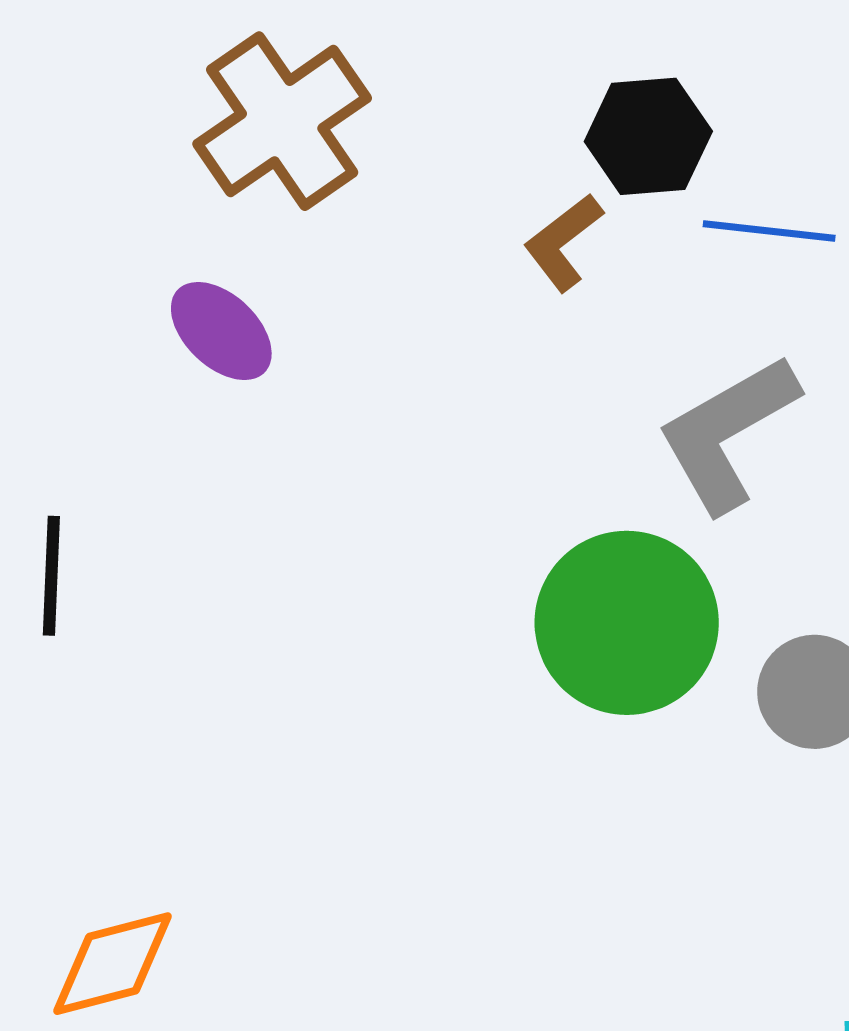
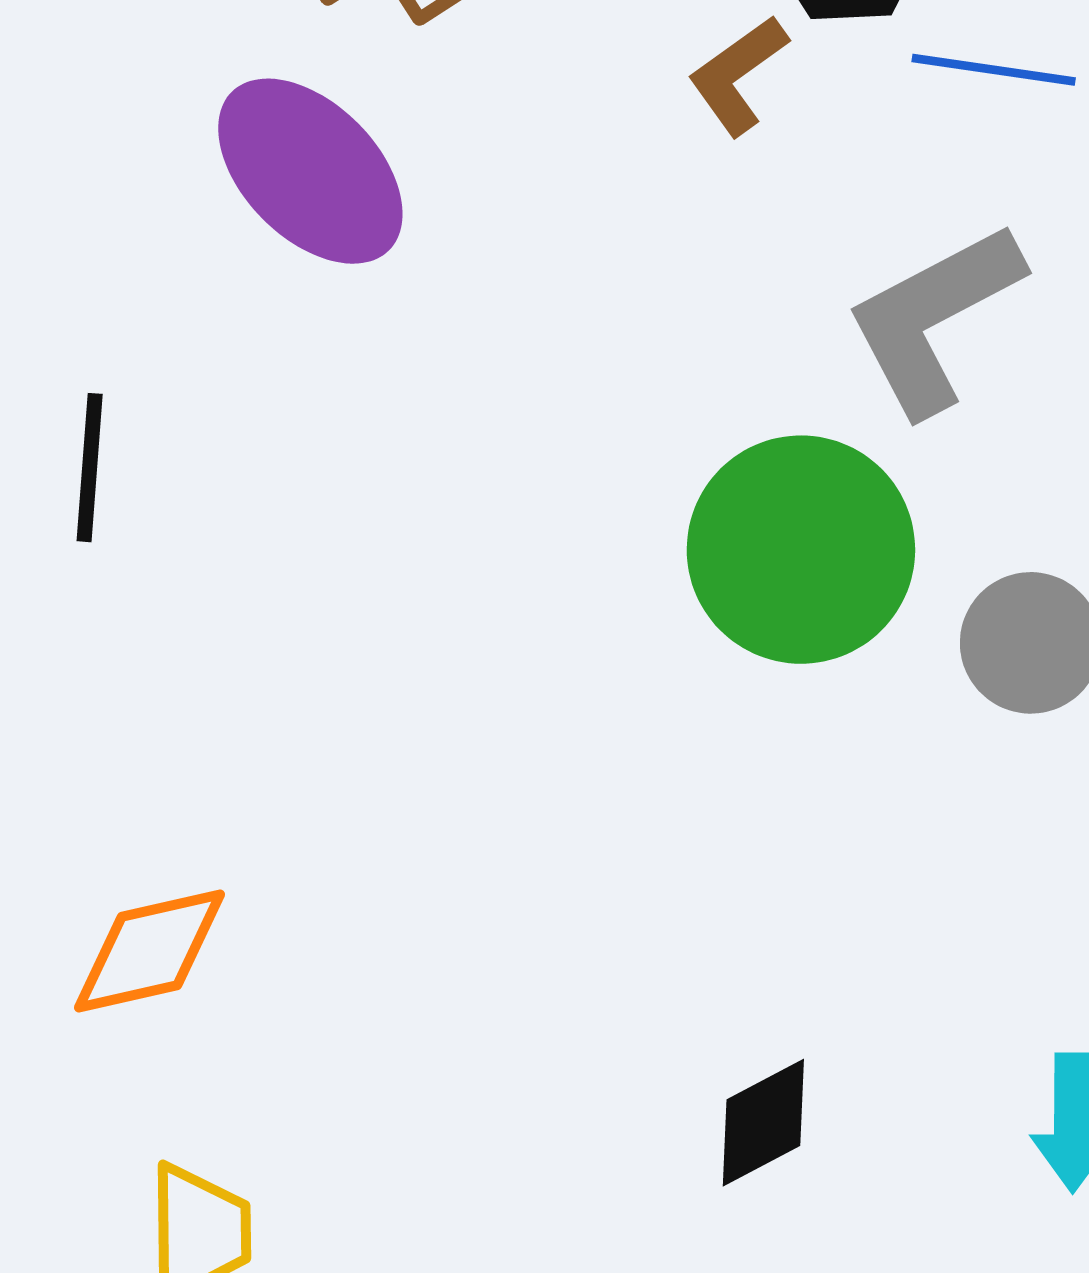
purple ellipse: (221, 331) -> (310, 171), size x1.5

